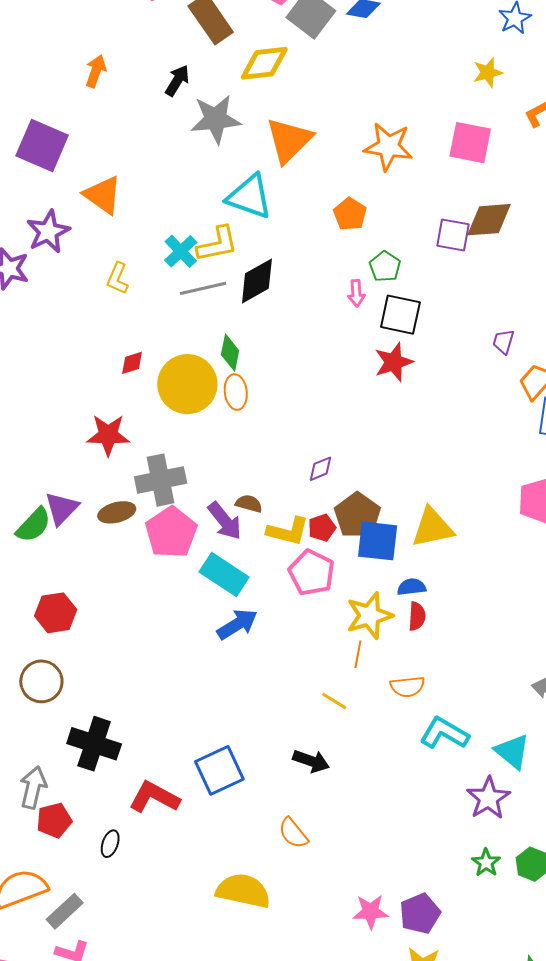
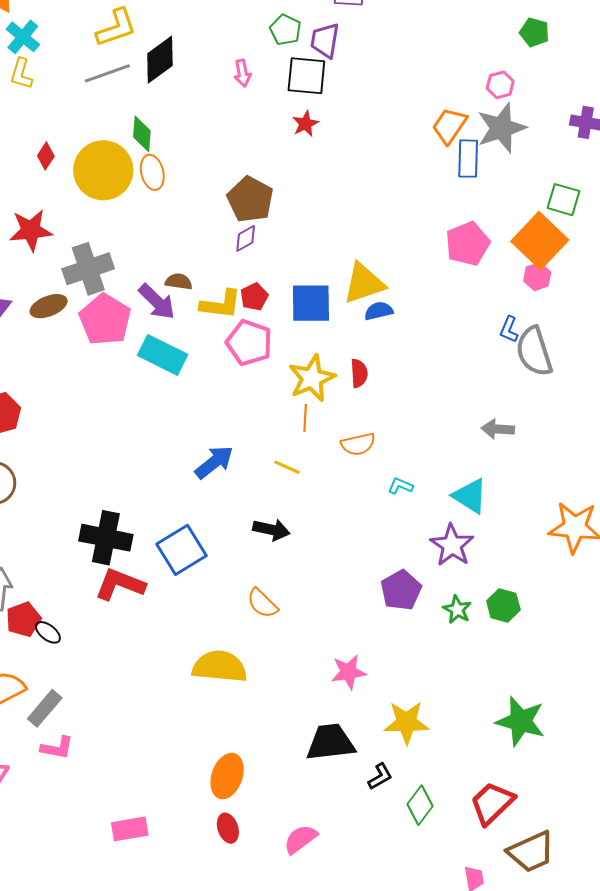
cyan cross: (181, 251) -> (23, 37), moved
pink arrow: (356, 293) -> (242, 73), moved
purple trapezoid: (503, 342) -> (325, 40), moved, size x1.4
red star: (394, 362) -> (305, 124), size x0.7
red diamond: (132, 363) -> (46, 156), turned -32
brown pentagon: (357, 515) -> (250, 199), moved
blue semicircle: (412, 587) -> (379, 311), moved
blue arrow: (237, 624) -> (214, 462), moved
cyan L-shape: (444, 733) -> (400, 486), size x0.5
black cross: (94, 744) -> (106, 538), moved
black ellipse: (110, 844) -> (48, 632), moved, turned -64
purple pentagon: (420, 914) -> (401, 590), moved

